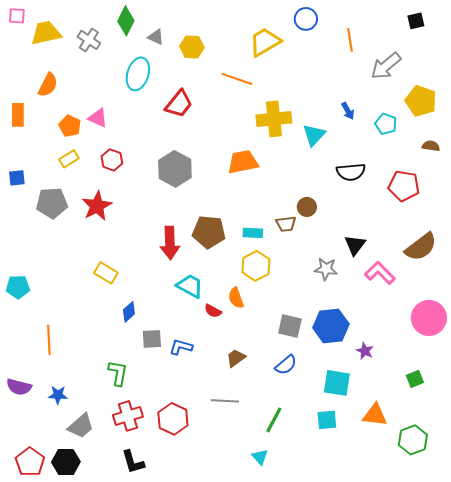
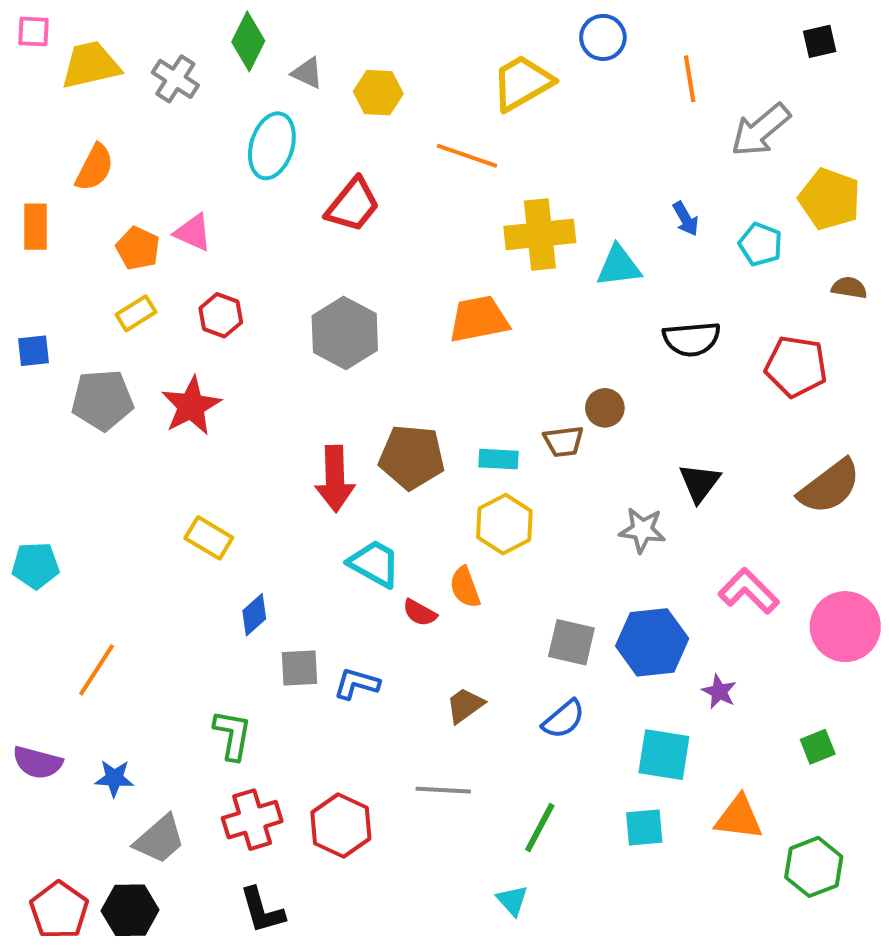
cyan triangle: (314, 135) -> (619, 266), turned 40
pink L-shape: (380, 273) -> (749, 591), moved
orange line: (49, 340) -> (97, 670), turned 36

